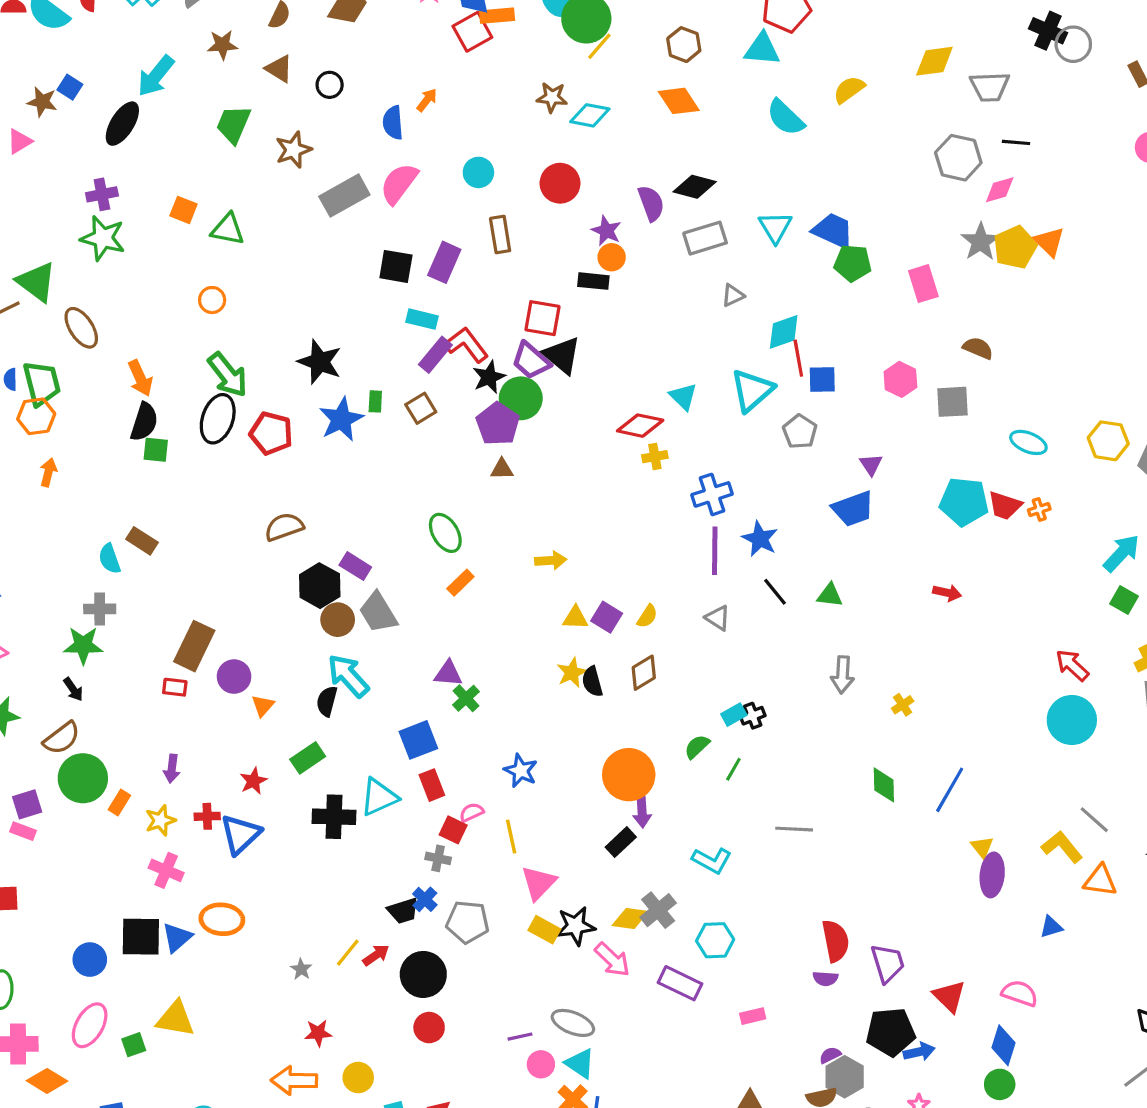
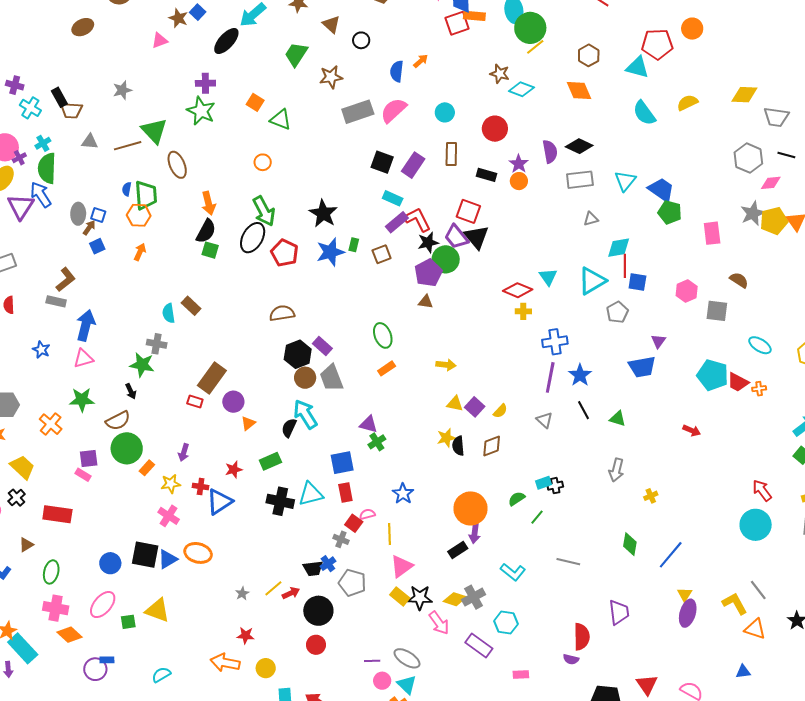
black rectangle: (593, 281) -> (486, 175), moved
blue triangle: (1051, 927) -> (743, 672), moved
purple trapezoid: (888, 963) -> (619, 612), moved

